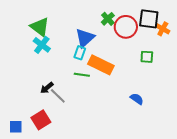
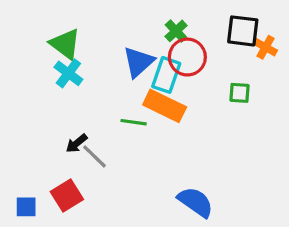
red circle: (126, 27) -> (187, 57), moved
cyan rectangle: (80, 53) -> (166, 75), moved, size x1.5
blue semicircle: (137, 99) -> (196, 202), moved, size x1.6

